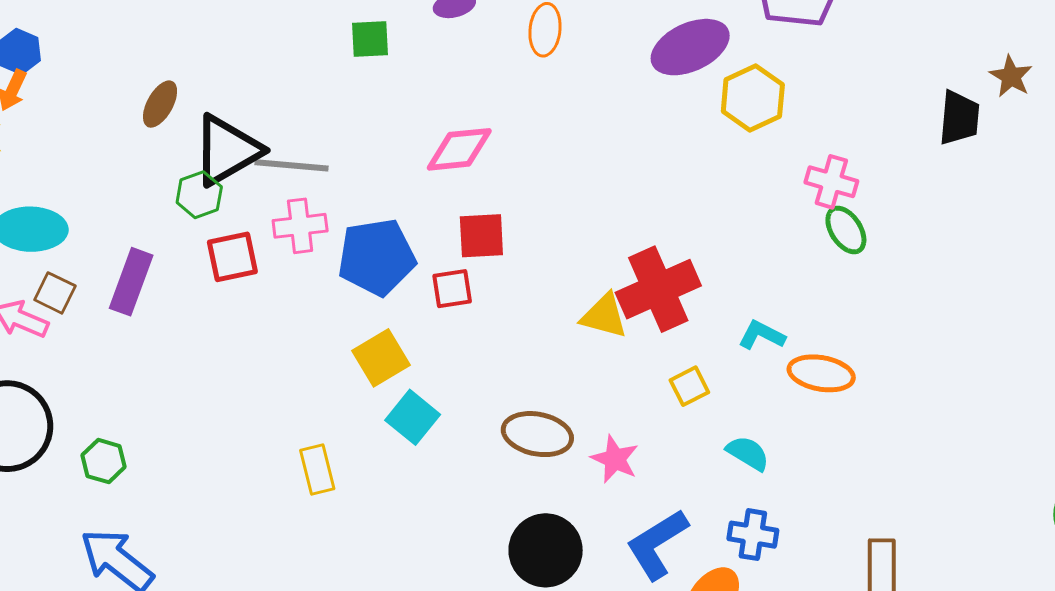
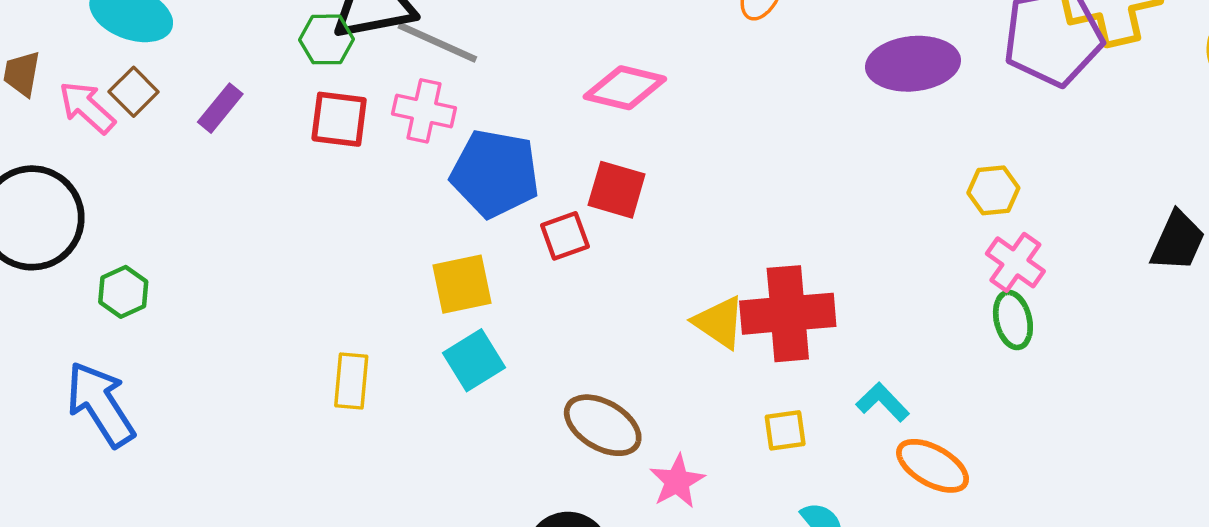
yellow hexagon: (753, 98) -> (993, 190), moved, size x0.7
purple rectangle: (131, 282) -> (220, 108), size x0.7
red square: (452, 289) -> (565, 236), turned -30

